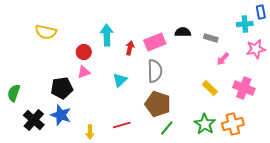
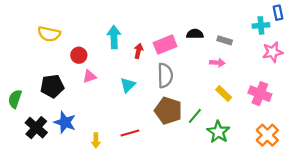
red circle: (84, 52) -> (79, 55), moved
pink arrow: (223, 59) -> (217, 63), moved, turned -128
black pentagon: (62, 88) -> (52, 86), moved
orange cross: (233, 124) -> (267, 135), moved, turned -30
green line: (167, 128) -> (195, 116), moved

